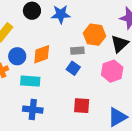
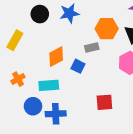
blue circle: (17, 56) -> (33, 106), moved
blue square: (73, 68) -> (78, 66), moved

